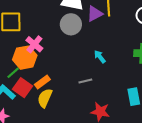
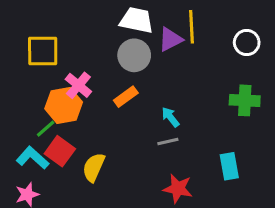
cyan arrow: (100, 57) -> (170, 117), moved
gray line: (85, 81) -> (168, 142), moved
orange rectangle: (42, 82) -> (126, 97), moved

